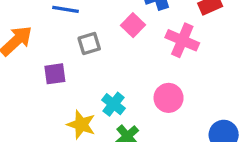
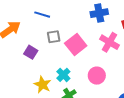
pink square: (133, 25) -> (76, 45), moved, size x1.5
purple square: (55, 74) -> (31, 52), turned 32

